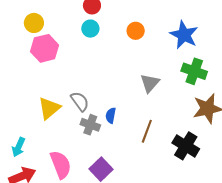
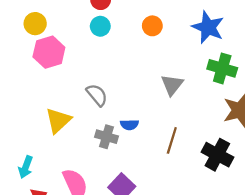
gray semicircle: (80, 101) -> (97, 95), moved
blue semicircle: (111, 115) -> (129, 125), turned -98

